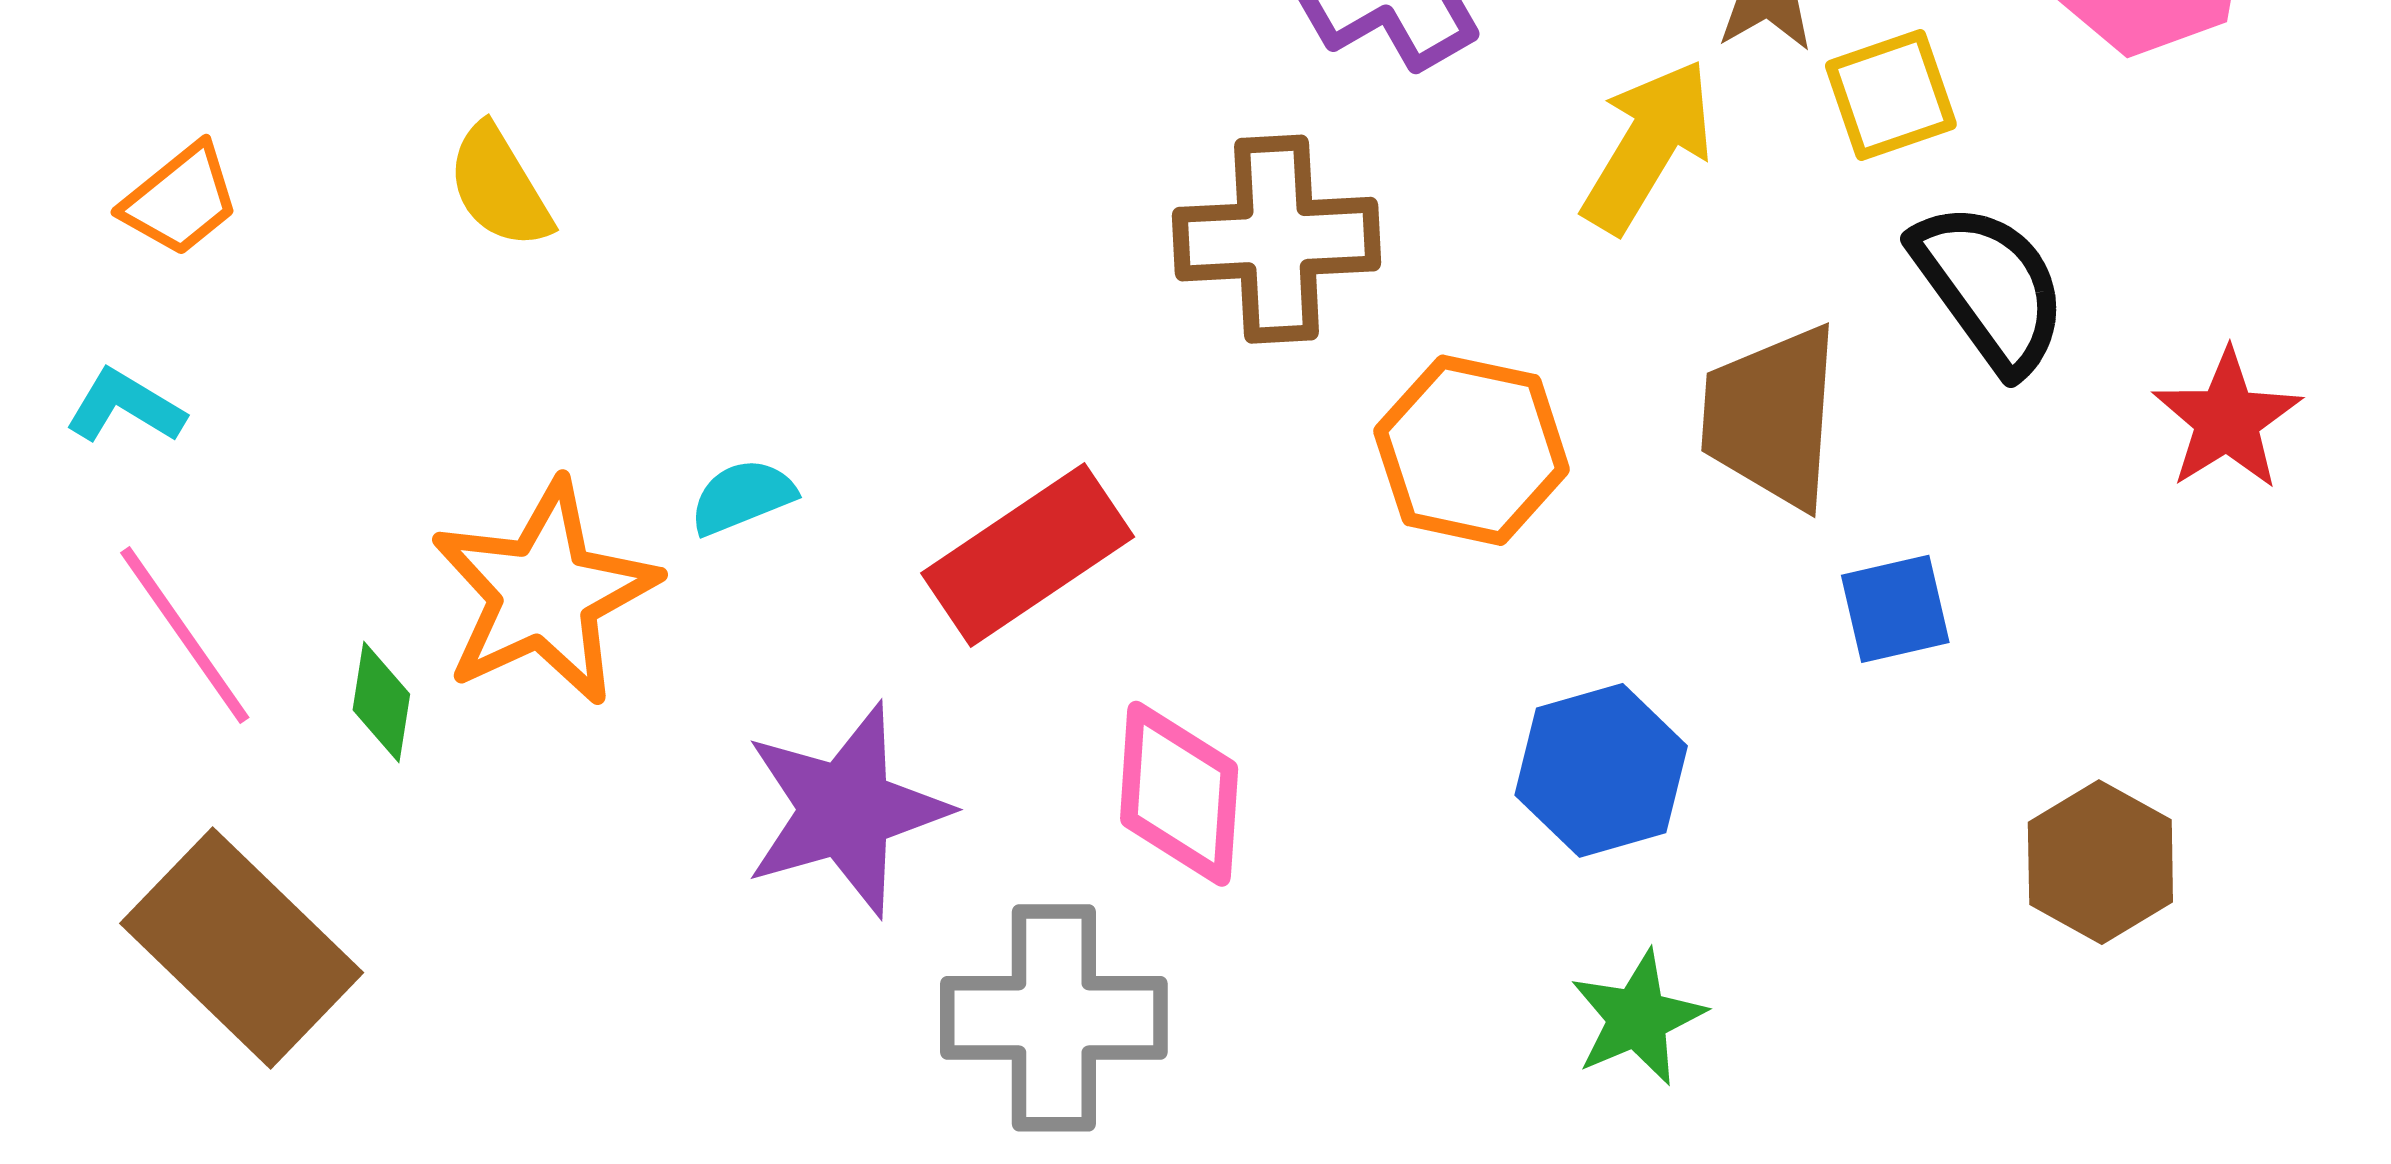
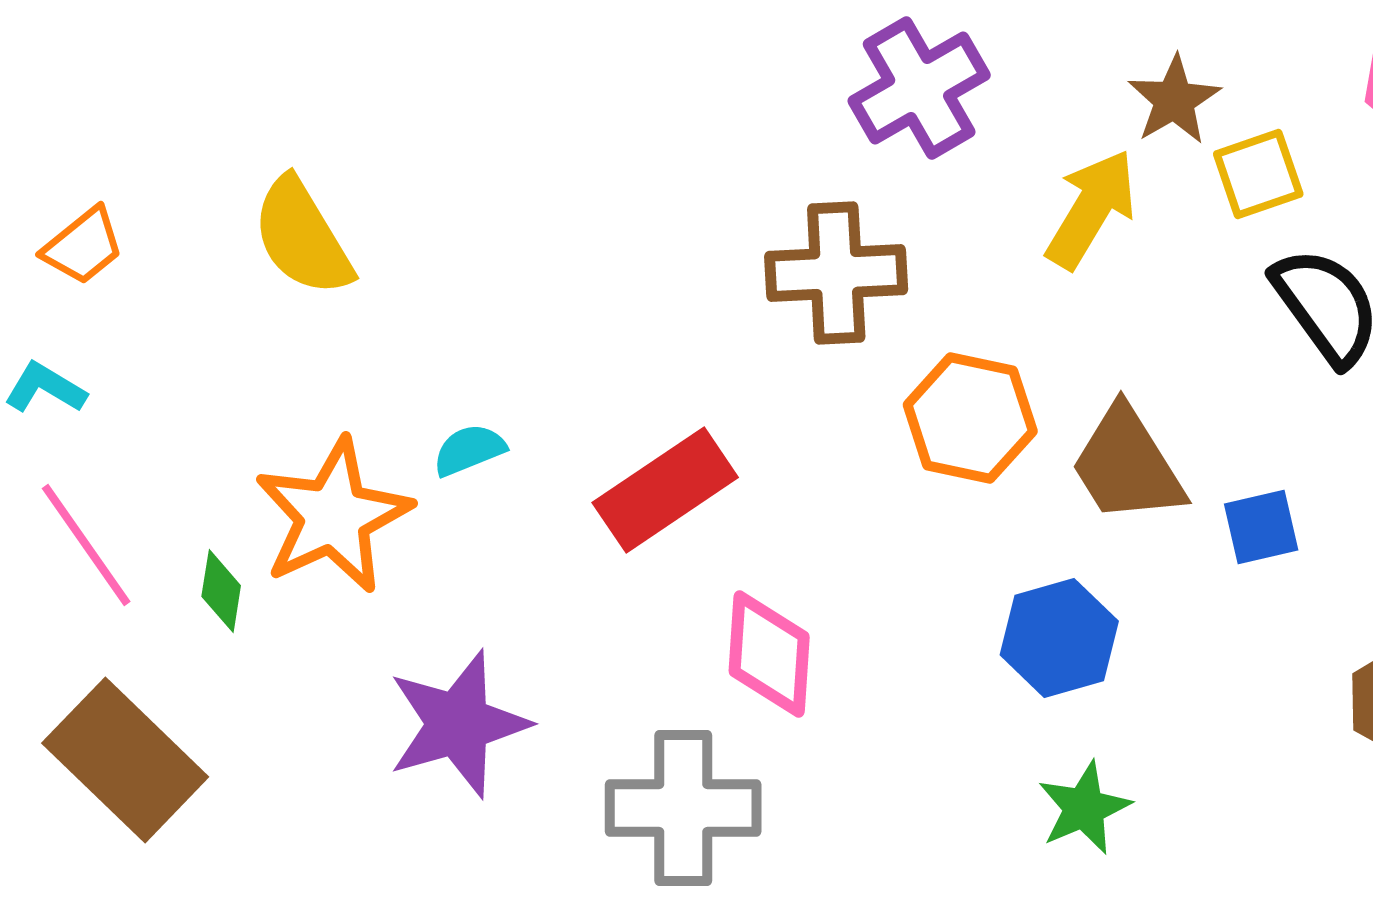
yellow semicircle: (499, 187) -> (302, 237), size x1.4
brown trapezoid: (1771, 417) -> (1127, 465), moved, turned -36
purple star: (846, 810) -> (458, 724), moved

